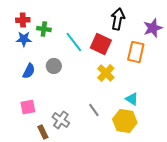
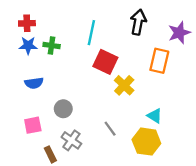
green cross: (44, 29) -> (52, 46), moved
cyan line: (74, 42) -> (91, 33), moved, turned 50
red square: (101, 44) -> (105, 62), moved
gray circle: (54, 66) -> (63, 109), moved
blue semicircle: (29, 71) -> (34, 83), turned 56

